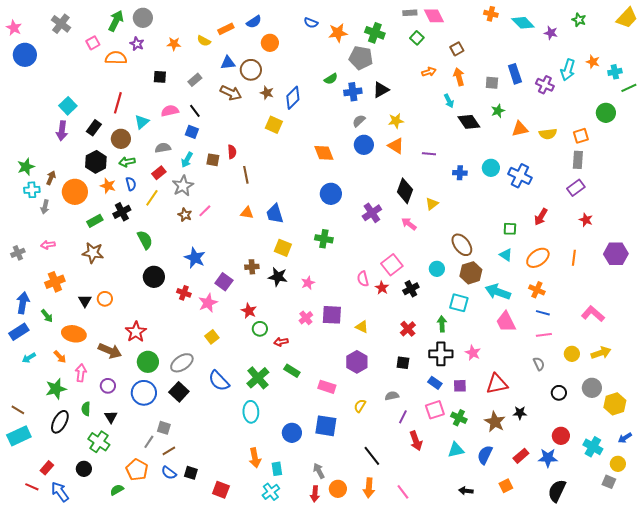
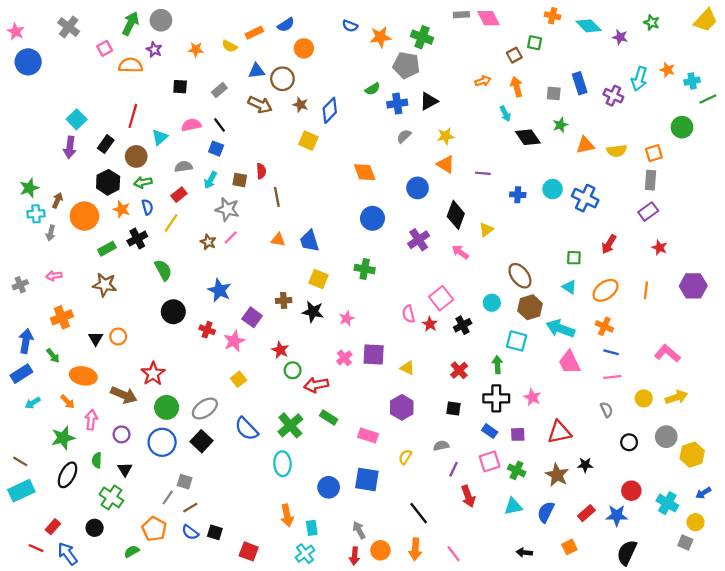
green square: (417, 38) -> (535, 43), moved, turned -32
blue circle: (364, 145) -> (418, 188), moved
gray star: (183, 186) -> (227, 209), moved, turned -30
red arrow: (281, 342) -> (316, 385), size x1.5

